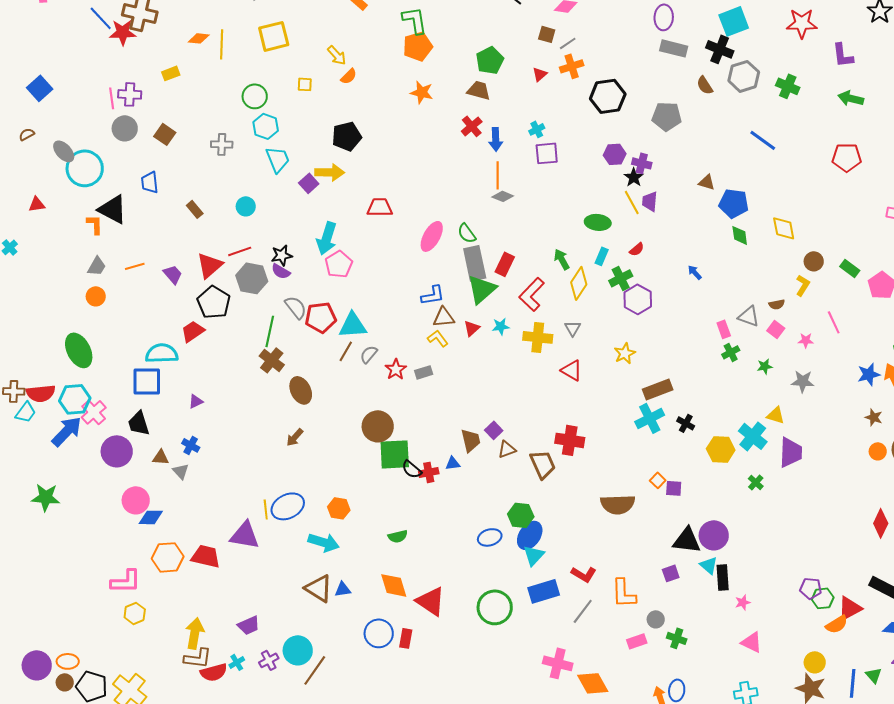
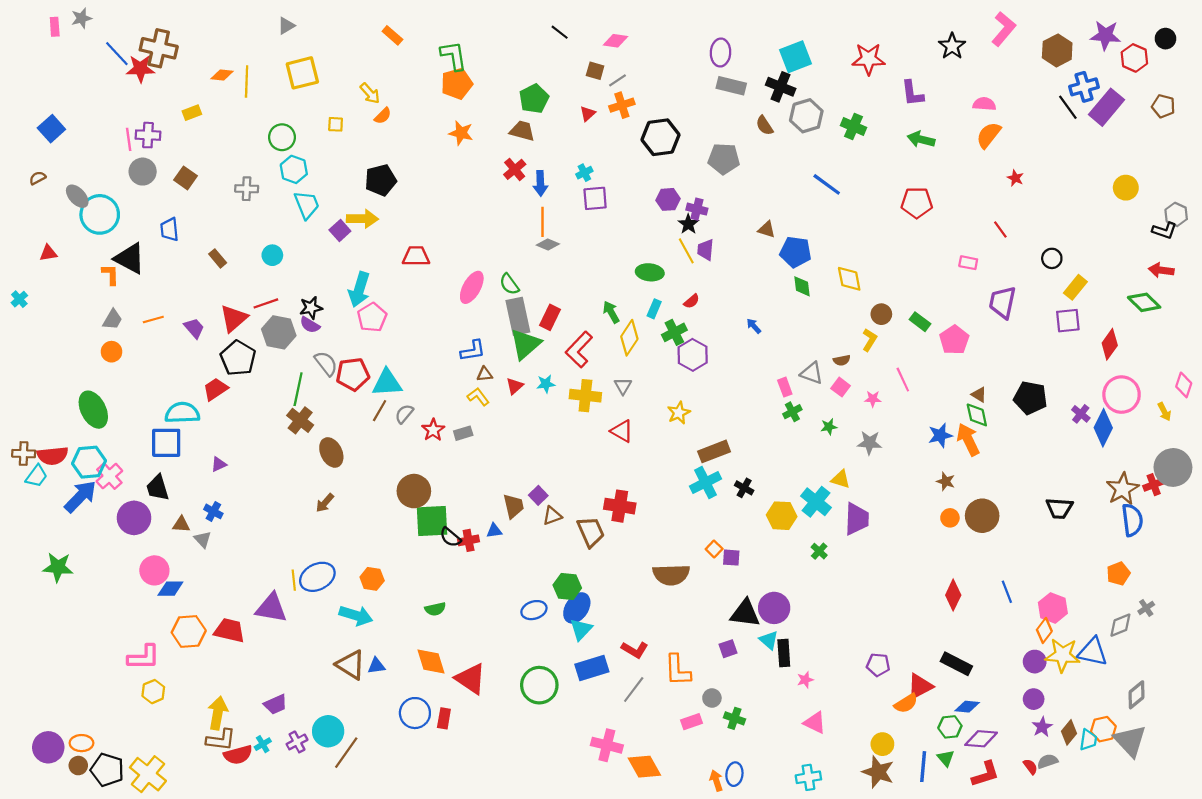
brown triangle: (444, 317) -> (485, 374), size x0.7
green hexagon: (823, 598) -> (950, 727), moved

